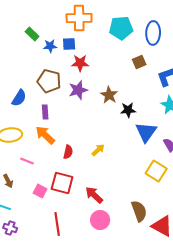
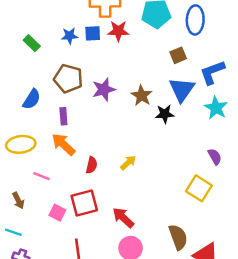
green rectangle: (32, 34) -> (32, 43), moved
red star: (80, 63) -> (118, 31), moved
blue triangle: (146, 132) -> (182, 89), moved
red square: (62, 183) -> (84, 203), turned -30

